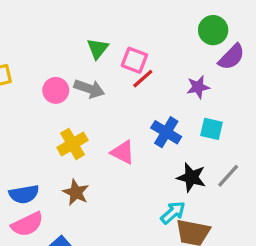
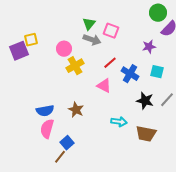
red line: (143, 79) -> (110, 63), moved
gray arrow: (89, 89) -> (92, 40), moved
yellow cross: (73, 144) -> (75, 66), moved
cyan arrow: (173, 213) -> (119, 122), moved, turned 49
pink semicircle: (27, 224) -> (47, 129), turned 132

